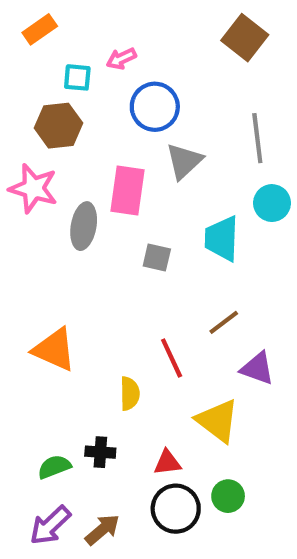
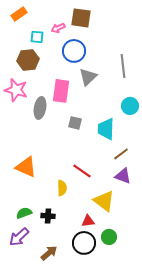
brown square: (245, 38) -> (81, 18), moved, turned -30
cyan circle: (272, 203) -> (130, 106), moved
cyan trapezoid: (222, 239) -> (106, 129), moved
brown line: (224, 322) -> (121, 154), moved
red line: (172, 358) -> (82, 171), turned -30
red triangle: (167, 463) -> (88, 221), moved
green semicircle: (54, 467) -> (24, 213), moved
purple arrow: (50, 525) -> (19, 237), moved

